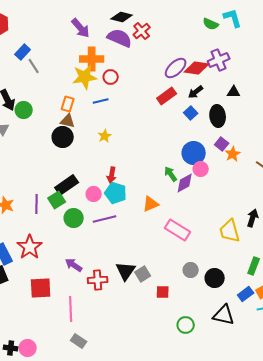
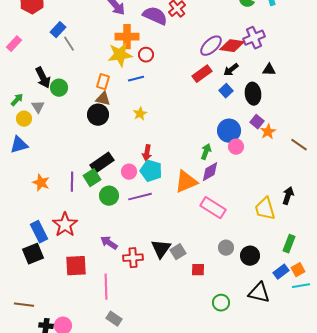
green arrow: (171, 174) -> (206, 152), turned 56
purple diamond: (185, 183) -> (210, 172), moved
orange triangle: (151, 204) -> (186, 182), size x1.4

